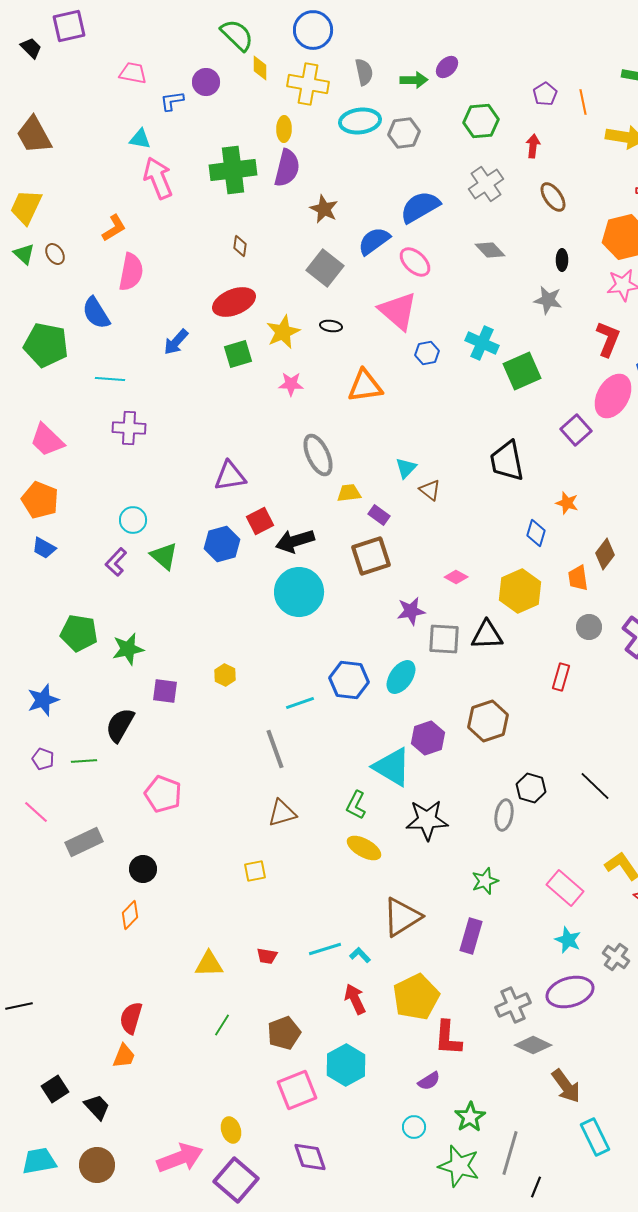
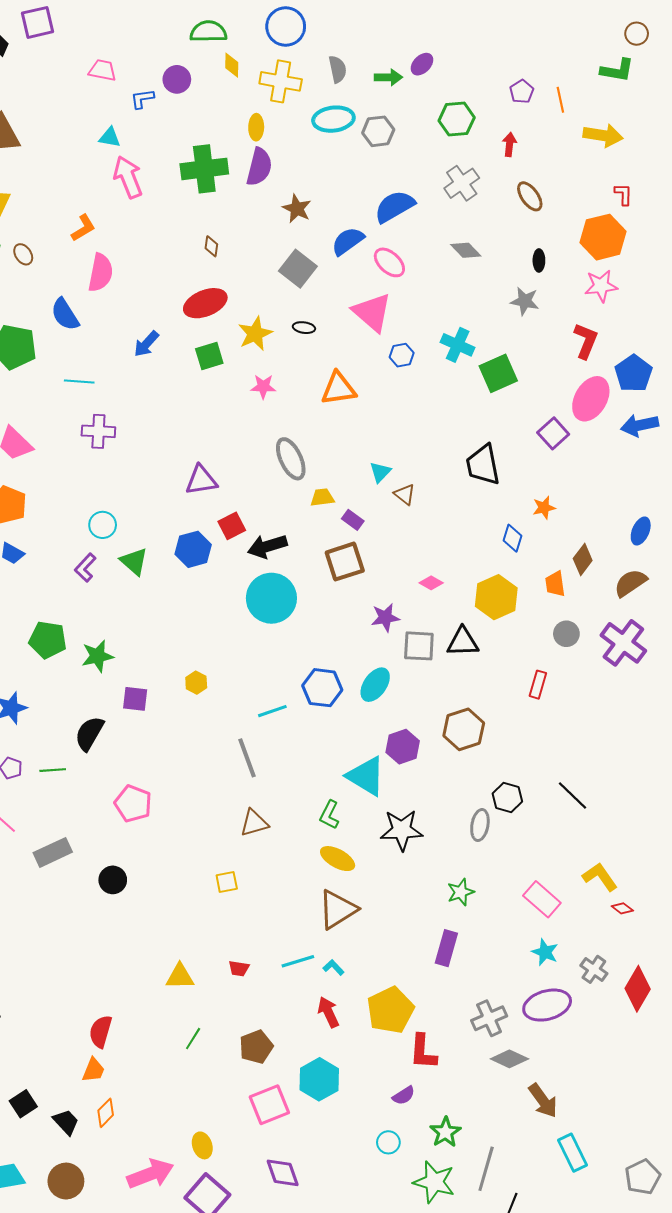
green semicircle: (237, 35) -> (208, 32), turned -45
orange star: (567, 503) -> (544, 508), turned -30
orange diamond: (130, 915) -> (106, 1113), moved
brown triangle: (402, 917) -> (338, 909), moved

